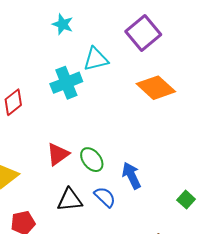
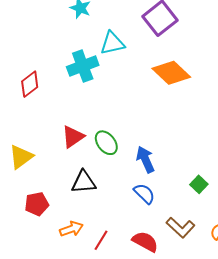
blue semicircle: (105, 197) -> (144, 194), moved

